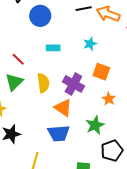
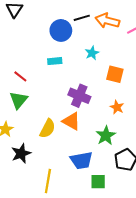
blue circle: (40, 16) -> (61, 30), moved
orange square: (101, 72) -> (115, 74), moved
yellow semicircle: (43, 83) -> (48, 129), moved, turned 42
blue trapezoid: (59, 133) -> (81, 160), moved

